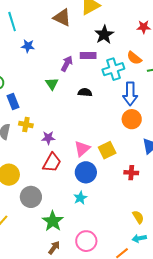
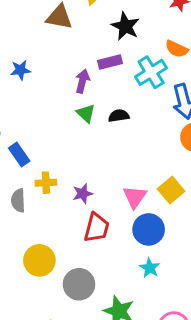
green triangle: (52, 84) -> (86, 113), moved

